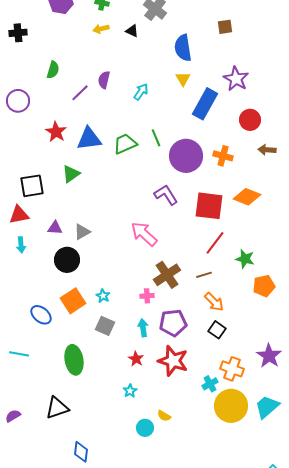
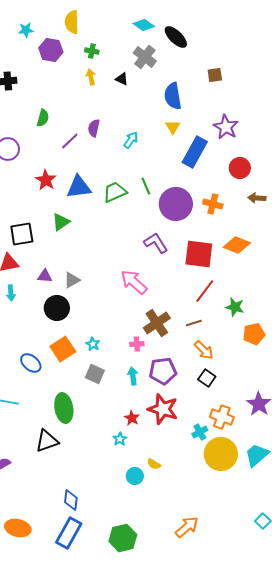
yellow arrow: (101, 29) -> (91, 77), turned 91
red star: (136, 359) -> (132, 418), moved
black triangle: (57, 408) -> (47, 441), moved

